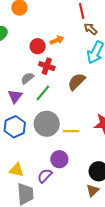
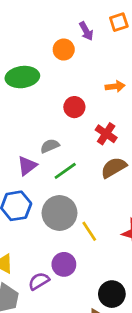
orange arrow: (57, 40) -> (115, 86), moved
red cross: (47, 66) -> (106, 134), moved
yellow line: (71, 131) -> (89, 231), turned 42

